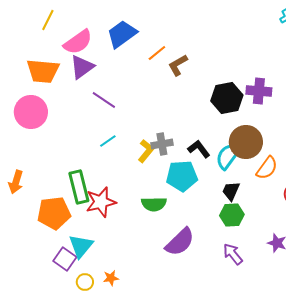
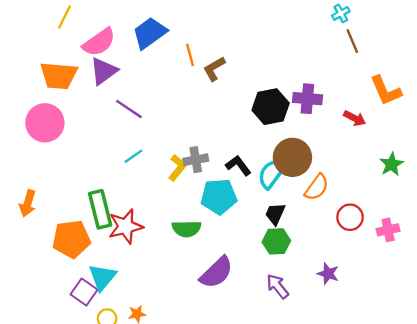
orange line: (157, 53) -> (190, 55), turned -66

